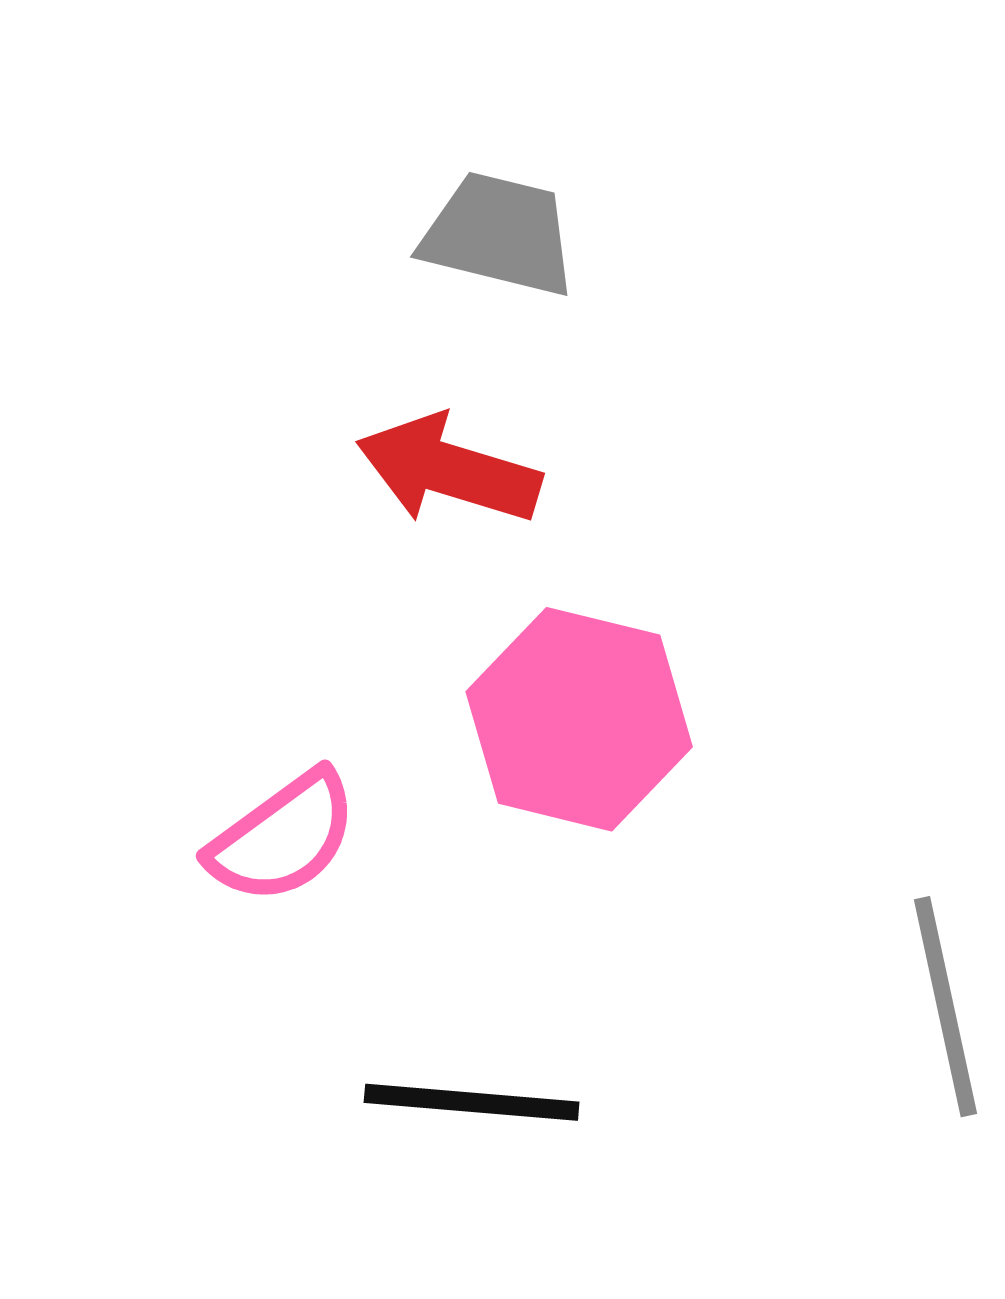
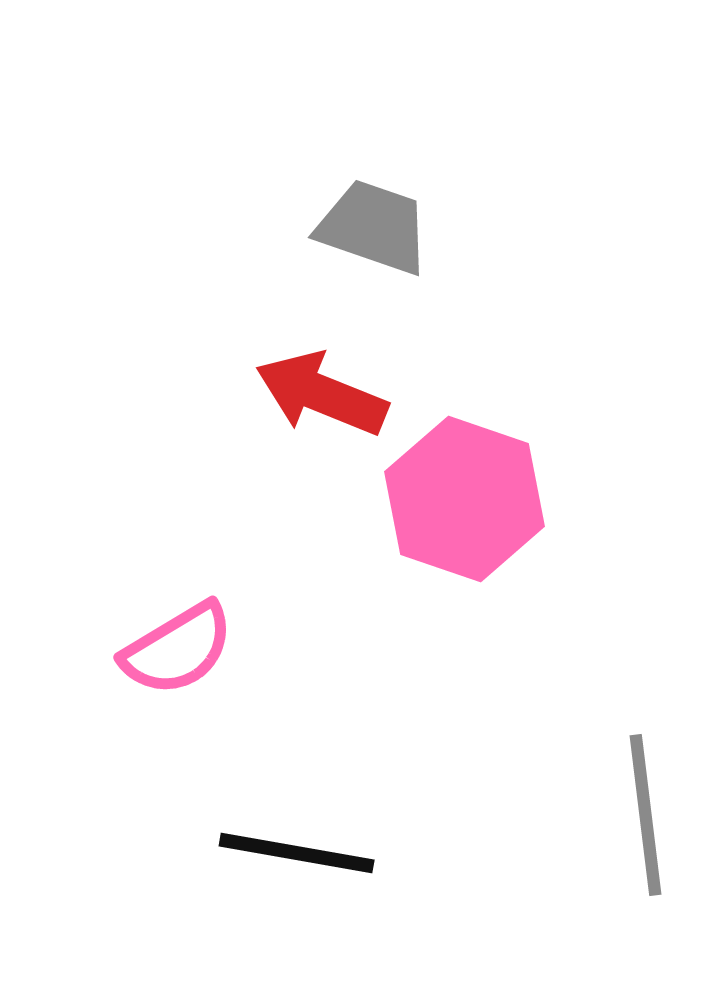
pink hexagon: (579, 719) -> (465, 499), moved

